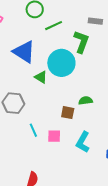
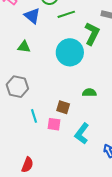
blue triangle: (24, 52) -> (32, 16), moved, size x0.7
green triangle: (41, 77) -> (24, 47), moved, turned -32
brown square: (68, 113) -> (63, 107), moved

